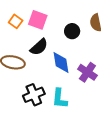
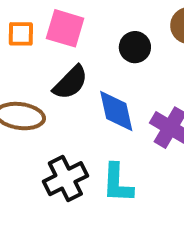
orange square: (16, 21) -> (21, 34), turned -32

